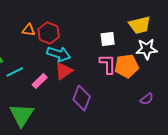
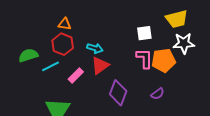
red hexagon: (49, 33) -> (63, 44), moved
cyan arrow: (59, 54) -> (95, 48), size x0.7
purple semicircle: (147, 99) -> (158, 94), moved

